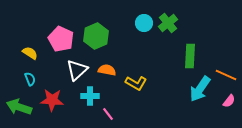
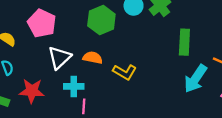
green hexagon: (96, 36) -> (101, 20), moved
pink line: (108, 114) -> (84, 106), moved, turned 40

